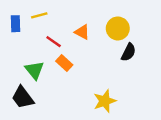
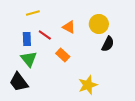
blue rectangle: (15, 24) -> (27, 39), moved
orange rectangle: (64, 63) -> (63, 55), moved

